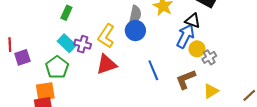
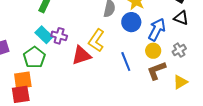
black triangle: (193, 21) -> (181, 18), moved
blue circle: (135, 30) -> (131, 22), moved
yellow L-shape: (106, 36) -> (96, 40), moved
yellow circle: (197, 49) -> (153, 51), moved

